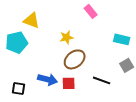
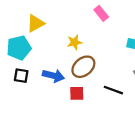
yellow triangle: (32, 20) -> (36, 23), turned -48
blue arrow: (48, 79) -> (53, 76), moved
black square: (19, 88) -> (21, 76), moved

